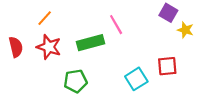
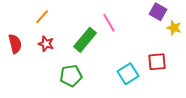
green rectangle: (90, 43) -> (85, 40), turned -35
red star: (49, 47) -> (46, 44), size x0.7

